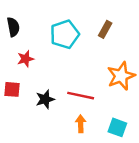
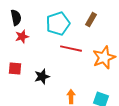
red star: (25, 59) -> (22, 37), moved
red line: (81, 96) -> (71, 49), moved

